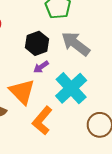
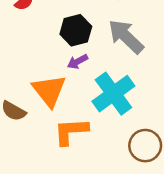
orange L-shape: (42, 121) -> (71, 131), turned 40

